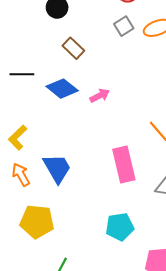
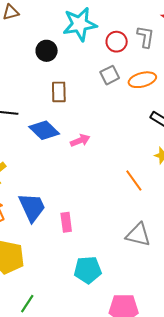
brown rectangle: (73, 48) -> (59, 92), turned 40
pink rectangle: (124, 164) -> (66, 222), moved, size x0.6

